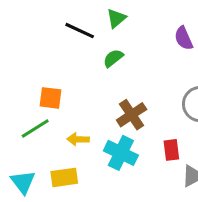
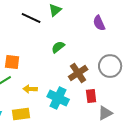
green semicircle: (113, 58) -> (58, 47), moved
brown cross: (132, 115) -> (78, 73), moved

